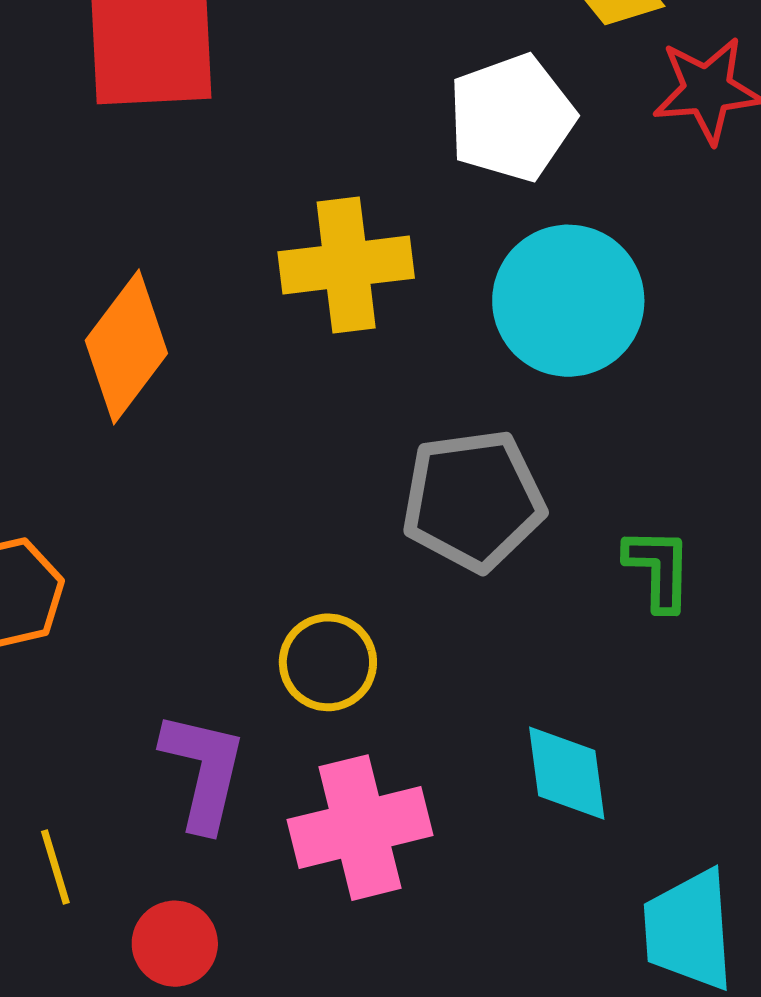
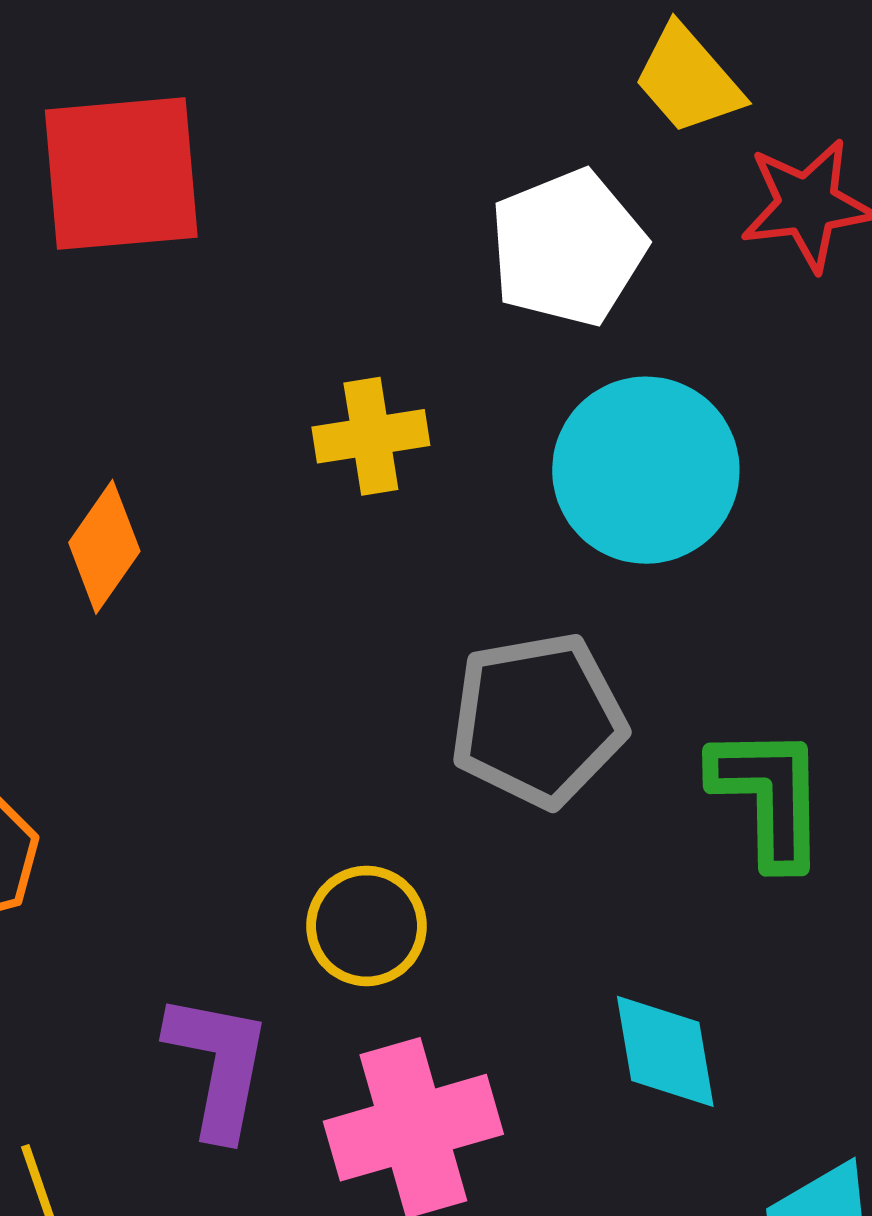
yellow cross: (346, 265) -> (371, 436), size x0.7
orange diamond: (126, 347) -> (104, 547), size x0.7
green L-shape: (658, 569) -> (769, 796), size x1.4

